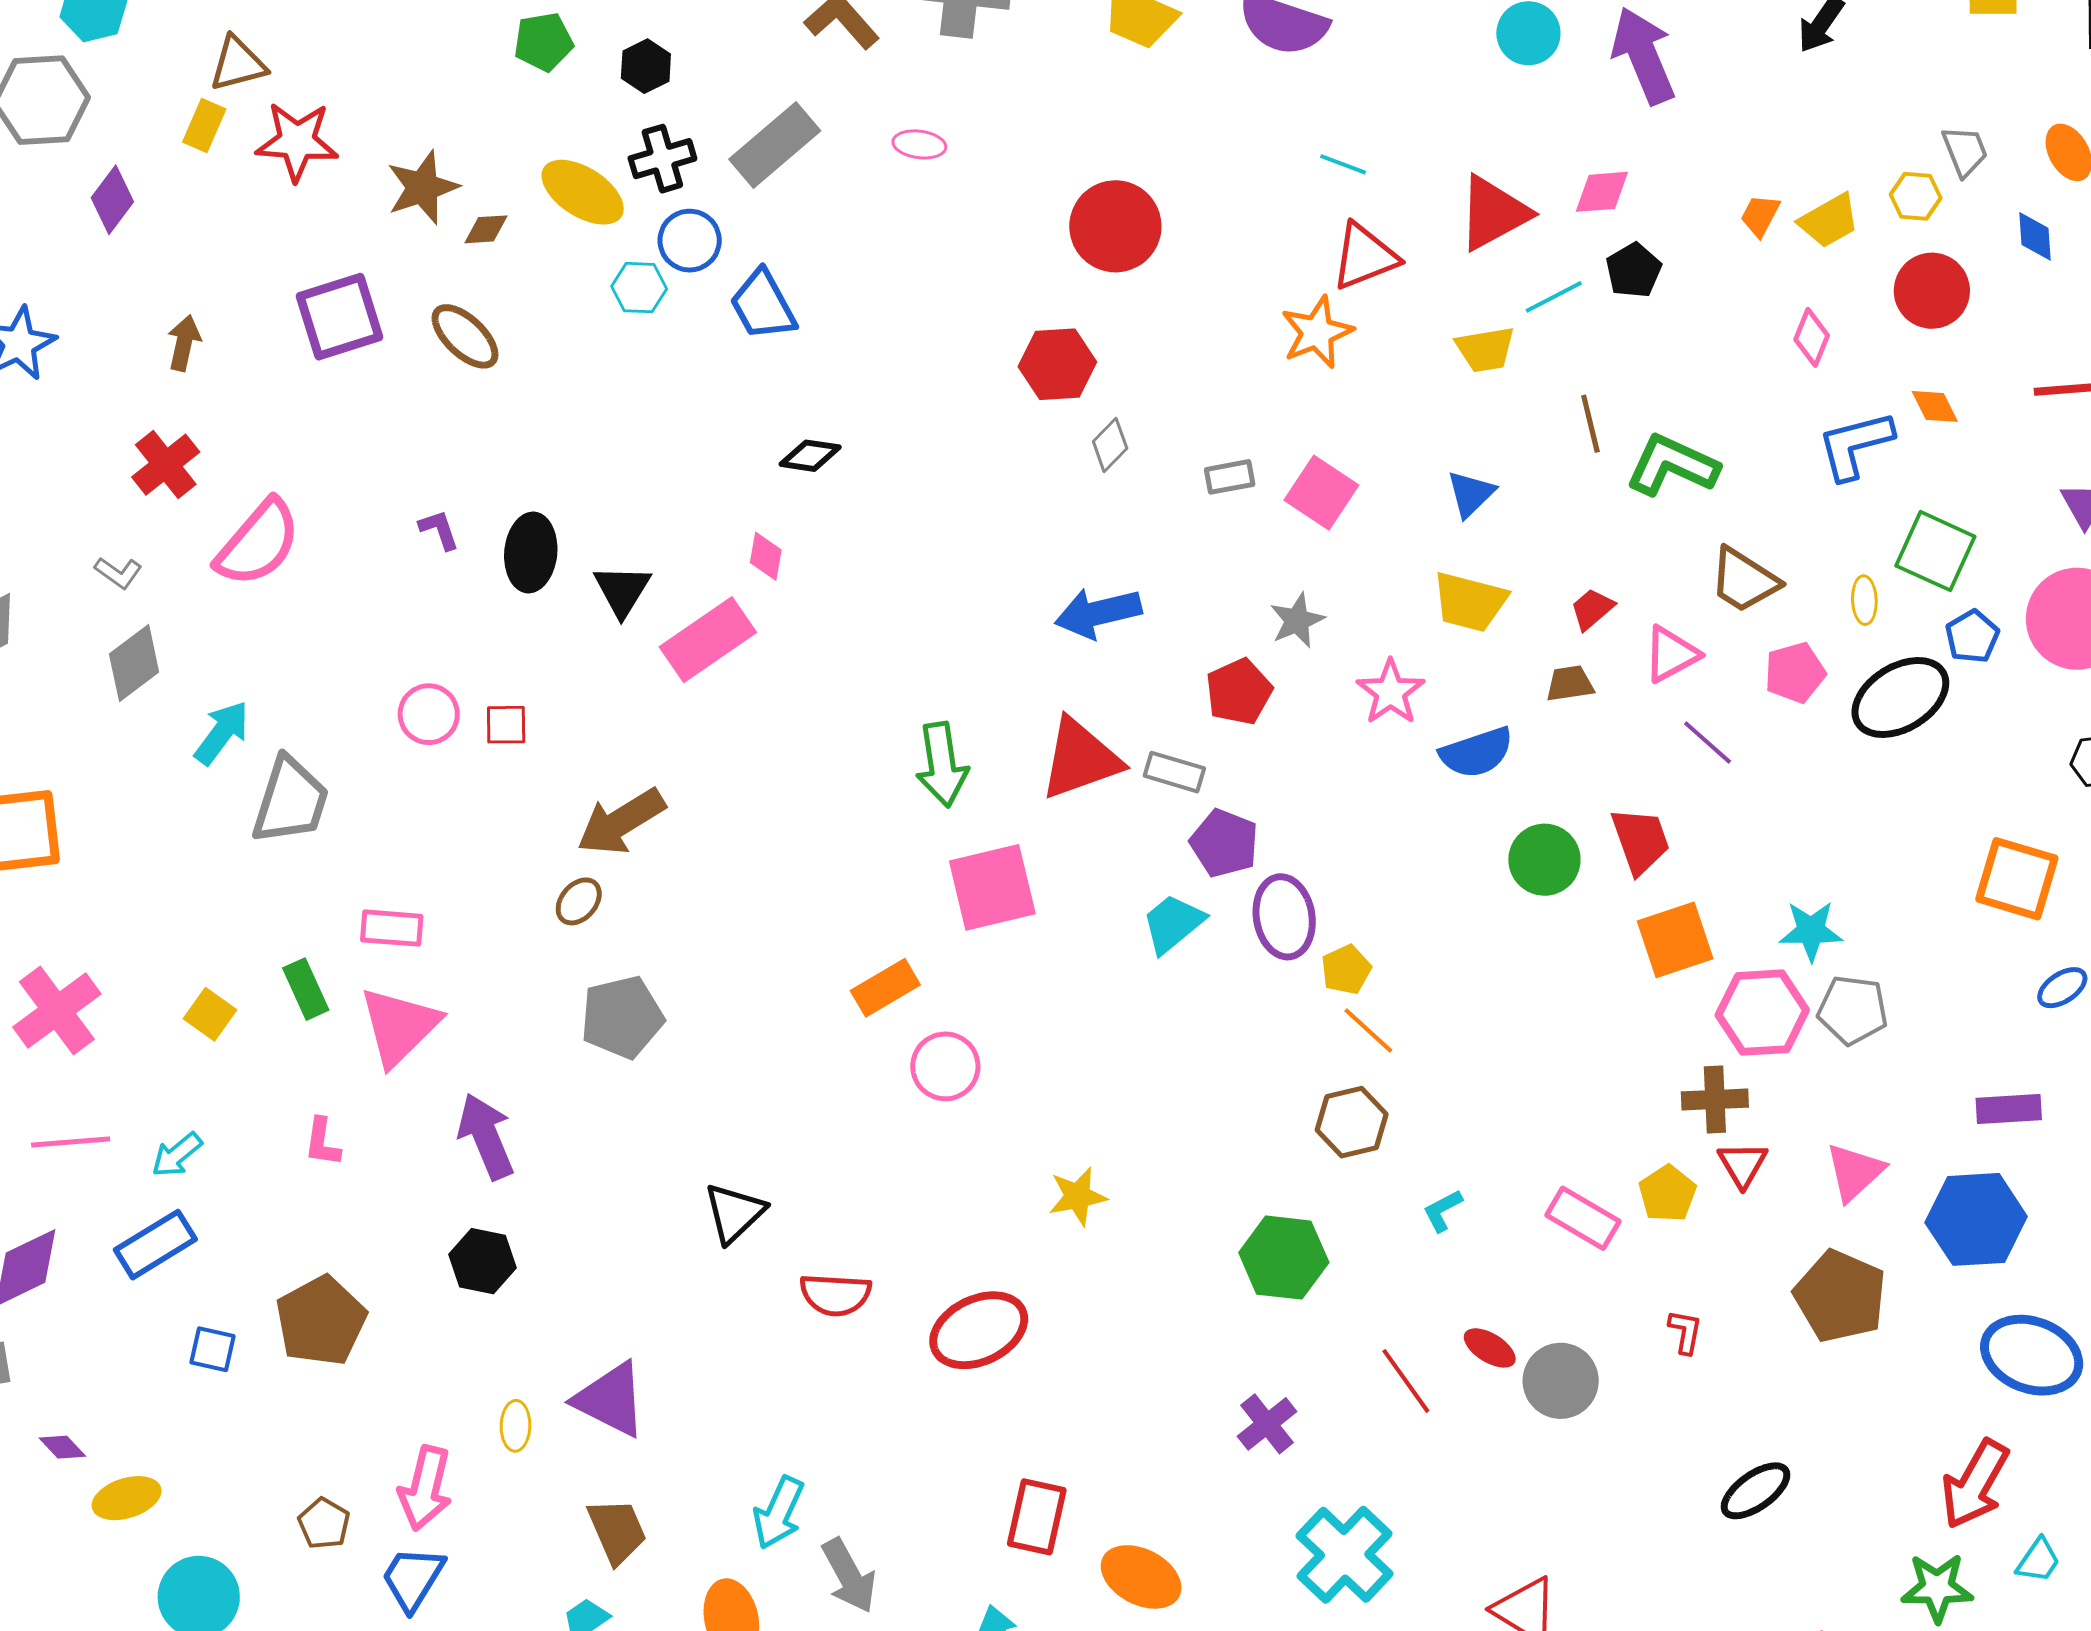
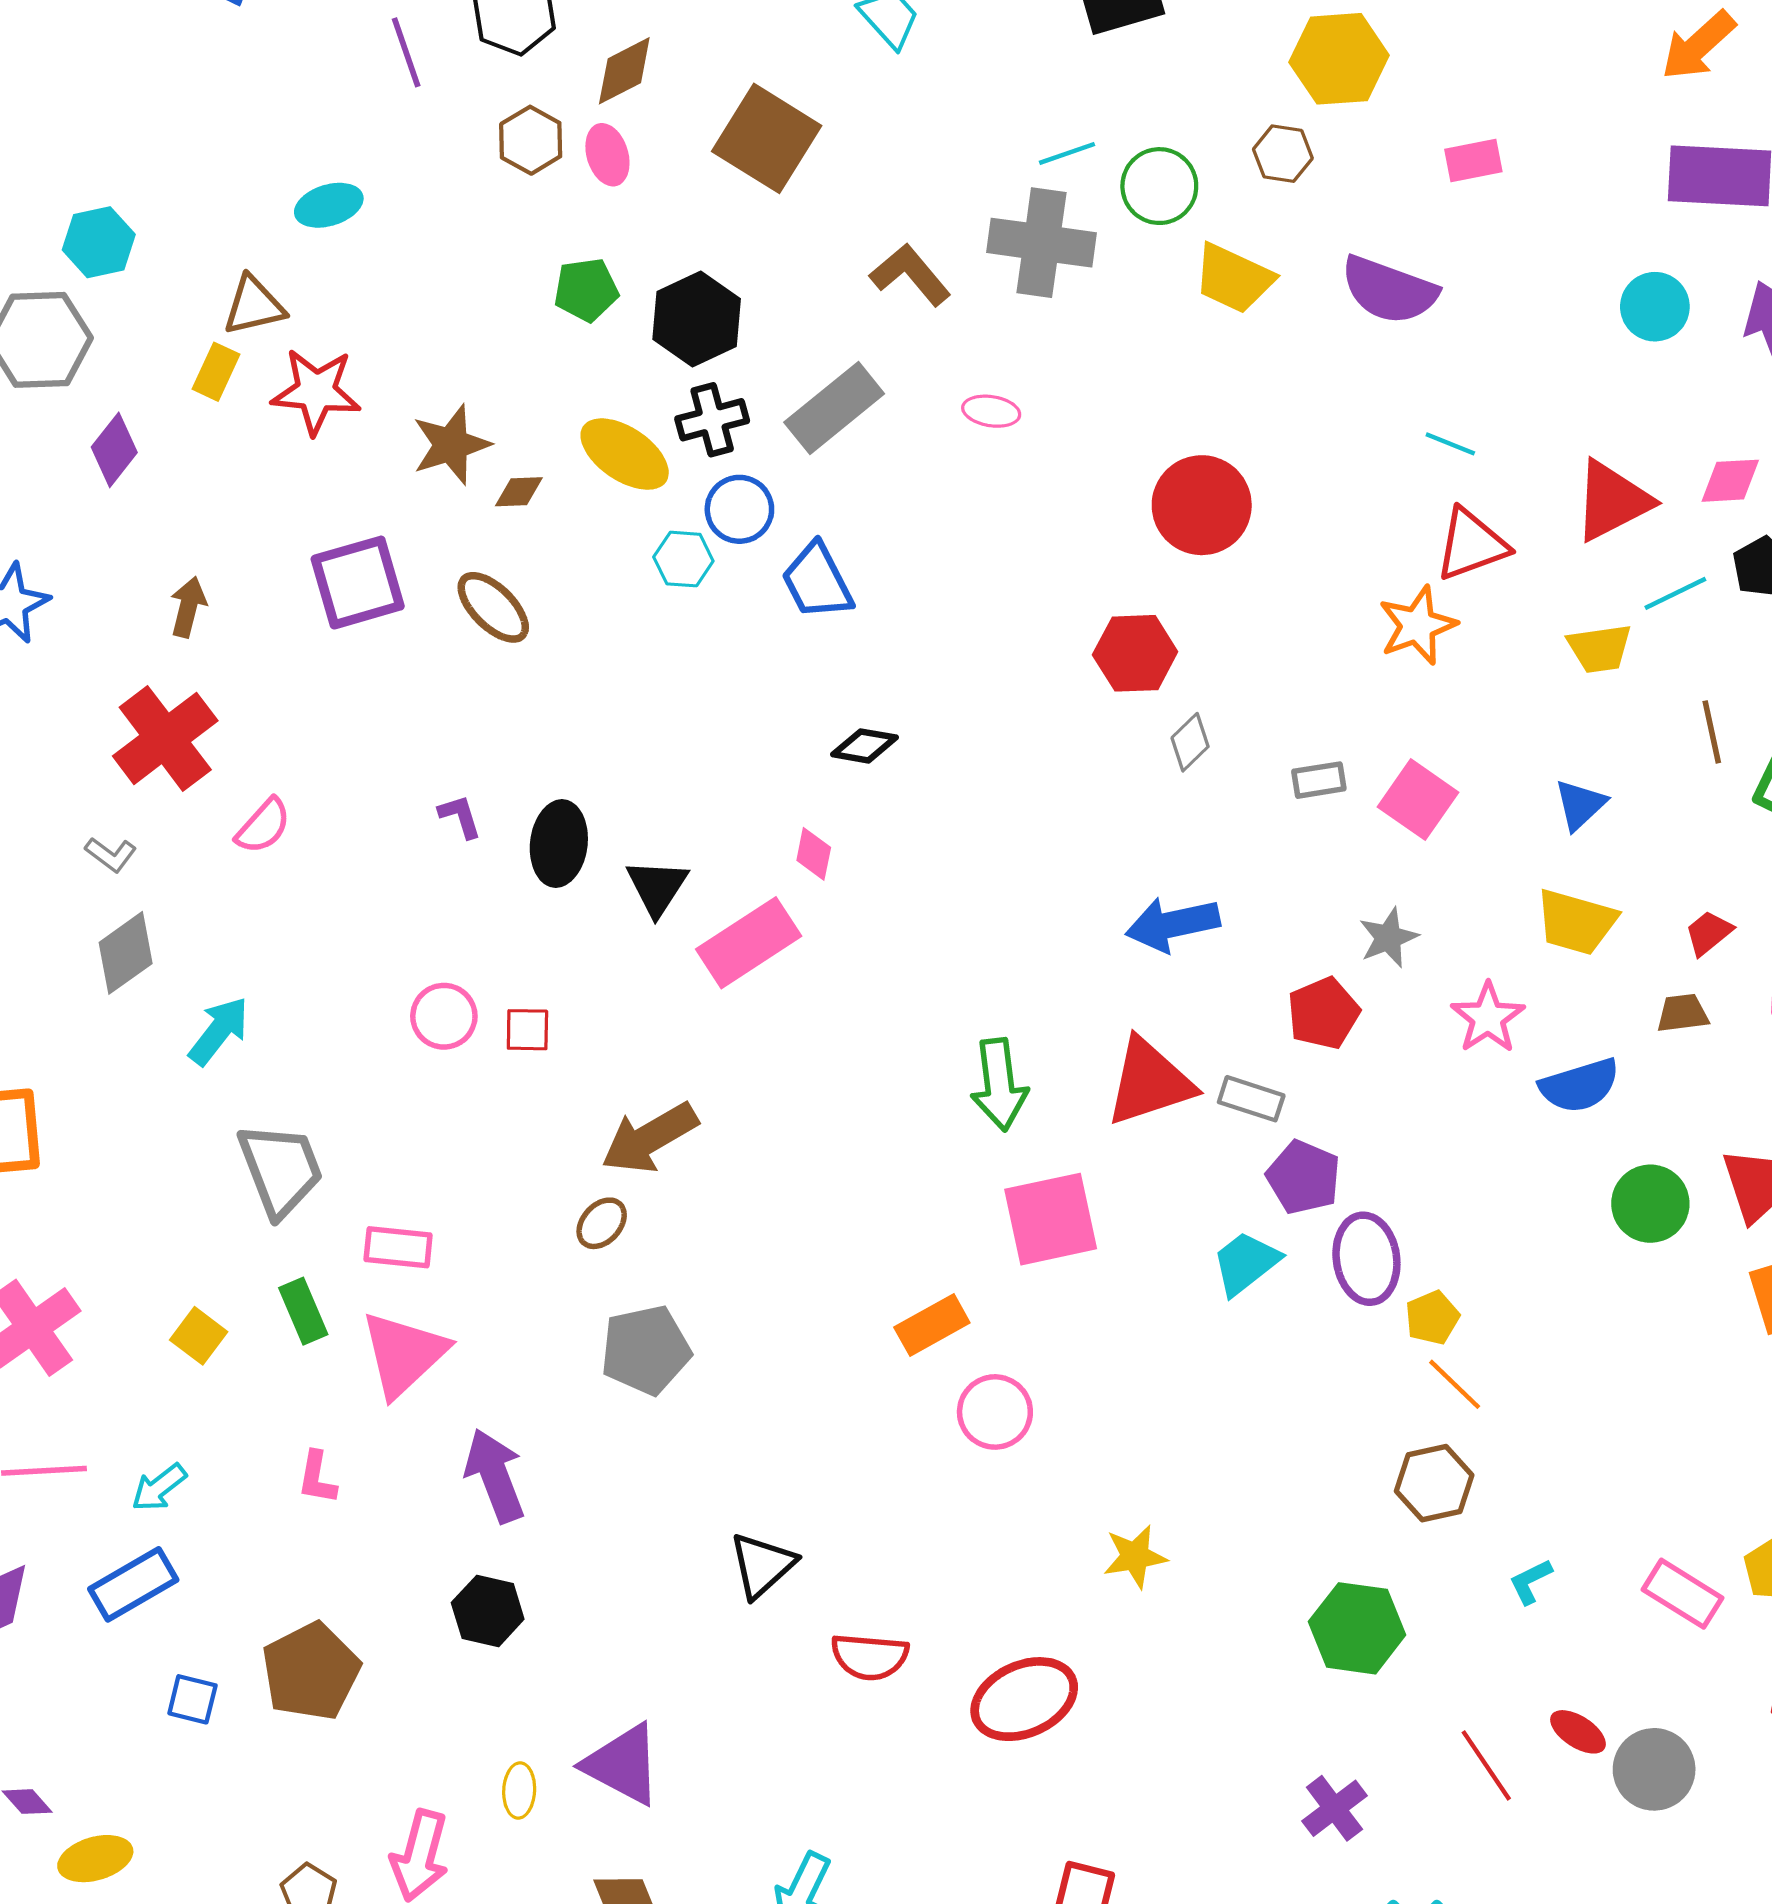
black hexagon: (646, 66) -> (697, 319), size x1.6
red cross: (166, 465) -> (165, 738), size x1.4
pink semicircle: (258, 543) -> (263, 826), size x0.6
gray trapezoid: (290, 801) -> (281, 1169), moved, turned -40

